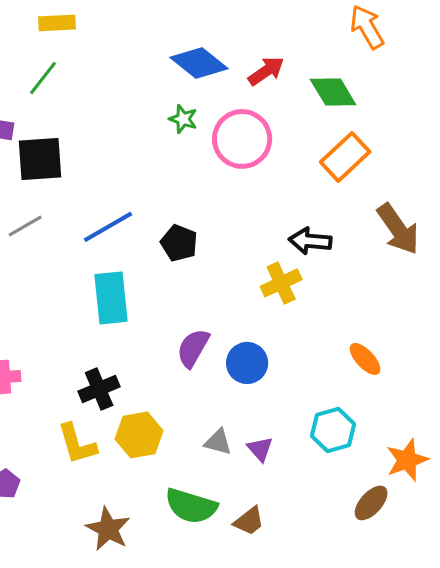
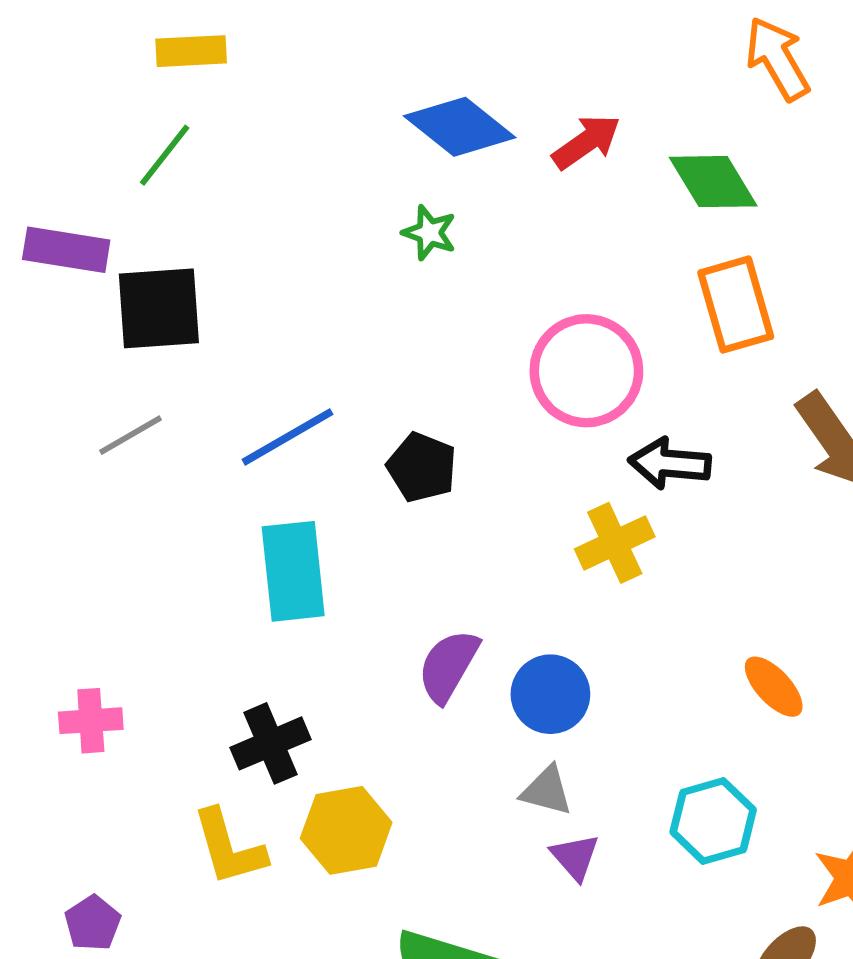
pink circle: (242, 139) -> (586, 371), moved
orange rectangle: (345, 157) -> (736, 305), turned -63
gray triangle: (218, 442) -> (547, 791), moved

